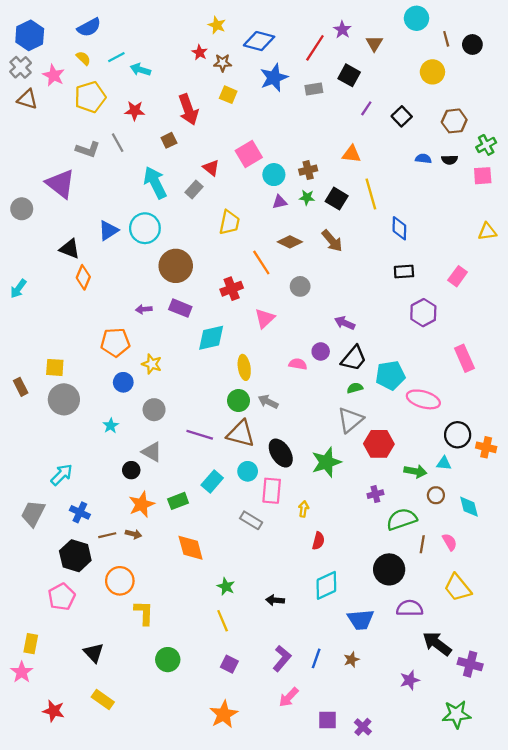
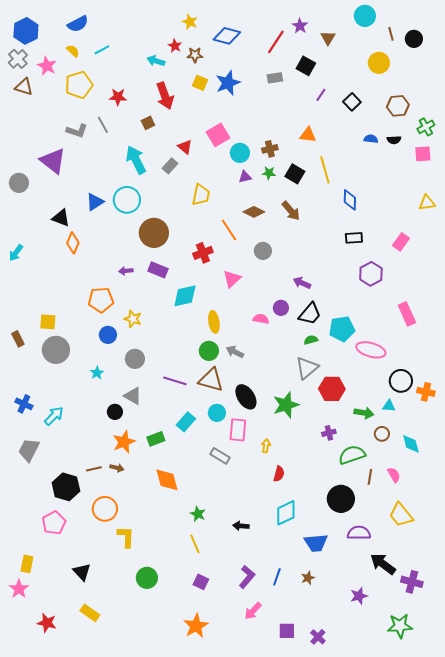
cyan arrow: (140, 70) -> (156, 61), moved
blue star: (274, 78) -> (228, 83), moved
blue cross: (80, 512) -> (24, 404), moved

